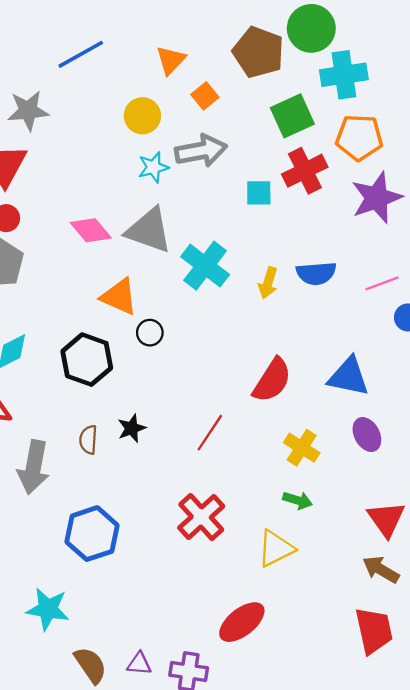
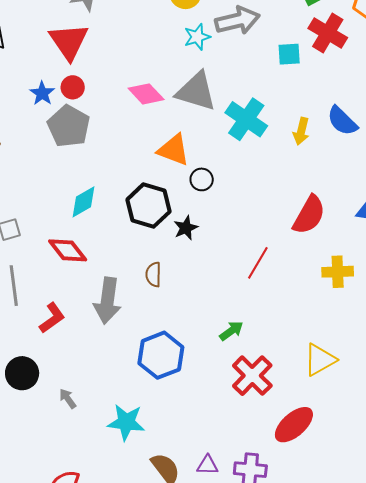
red cross: (305, 171) -> (328, 33), turned -30
blue semicircle: (316, 273) -> (342, 121), turned 52
black star: (132, 428) -> (186, 228), moved
yellow cross: (302, 448) -> (338, 272), turned -32
green arrow: (298, 500) -> (231, 331), moved, turned -50
red cross: (201, 517) -> (252, 376), moved

